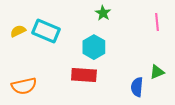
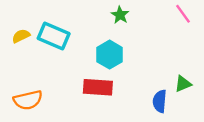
pink line: (157, 22) -> (183, 14), moved, turned -30

